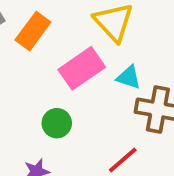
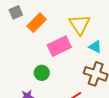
cyan triangle: (129, 77) -> (95, 47), moved

